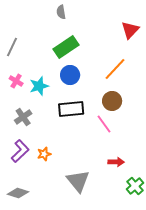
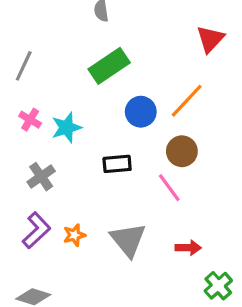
blue circle: (70, 75) -> (141, 112), moved
black rectangle: (71, 109) -> (117, 164), size x0.7
gray triangle: (78, 181) -> (128, 240), moved

